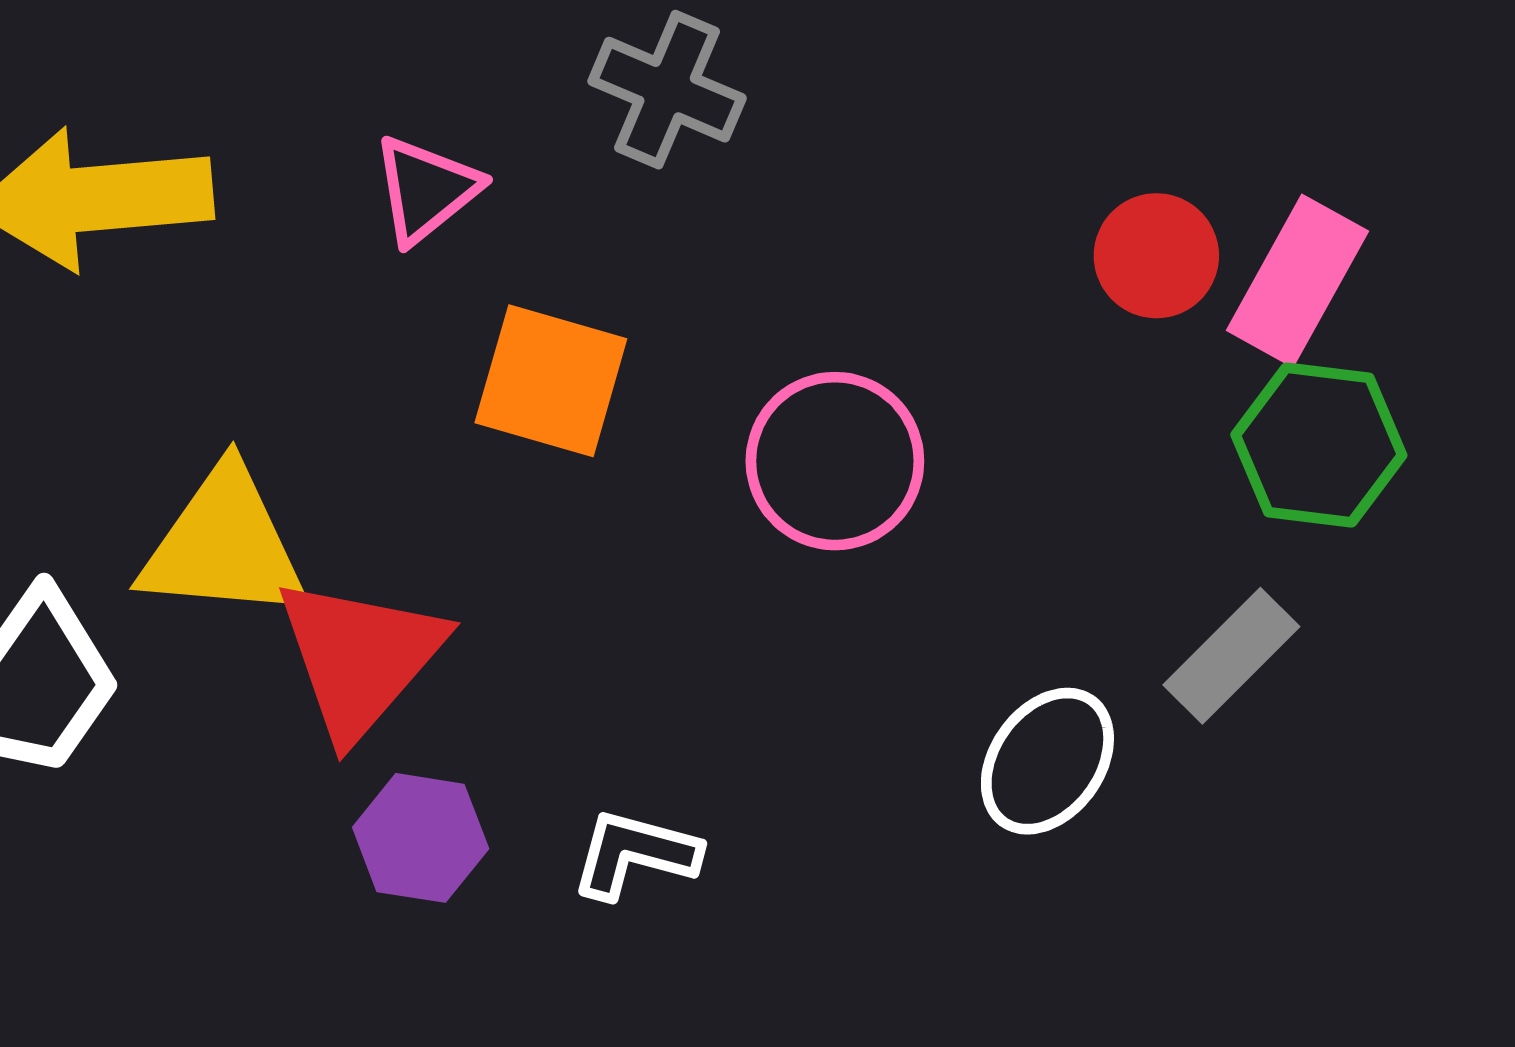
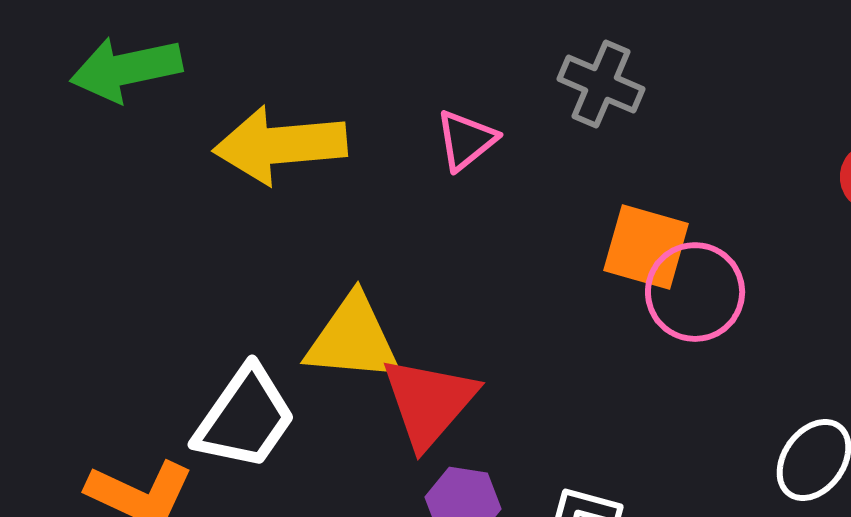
orange square: (551, 381) -> (646, 247), moved

